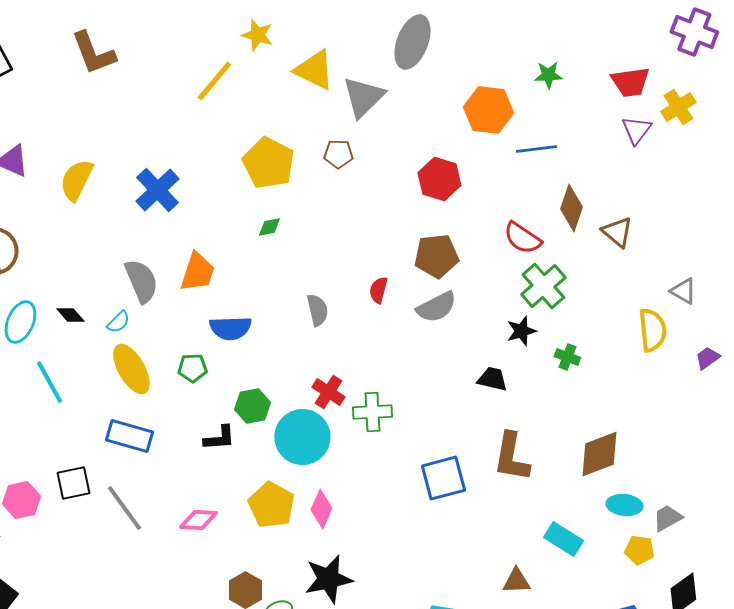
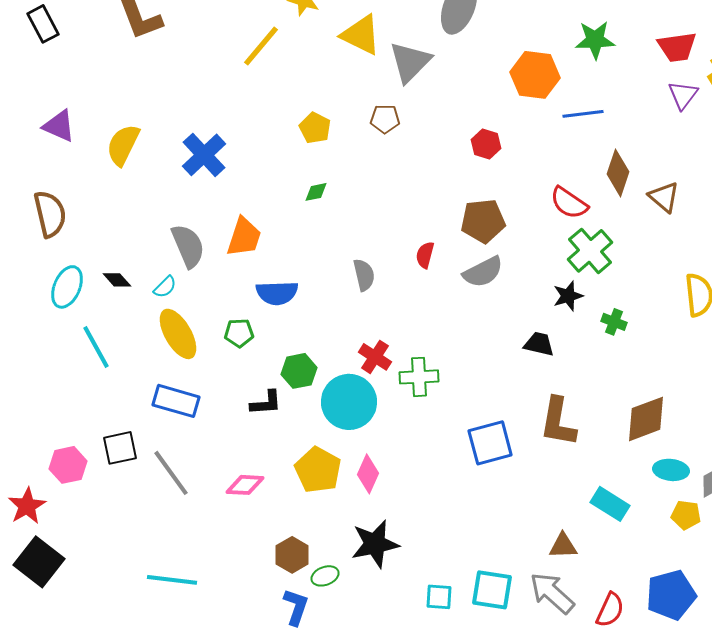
green star: (548, 75) -> (595, 40), size x1.4
yellow pentagon: (268, 163) -> (315, 128), size x0.6
red hexagon: (439, 179) -> (486, 144), size x0.7

